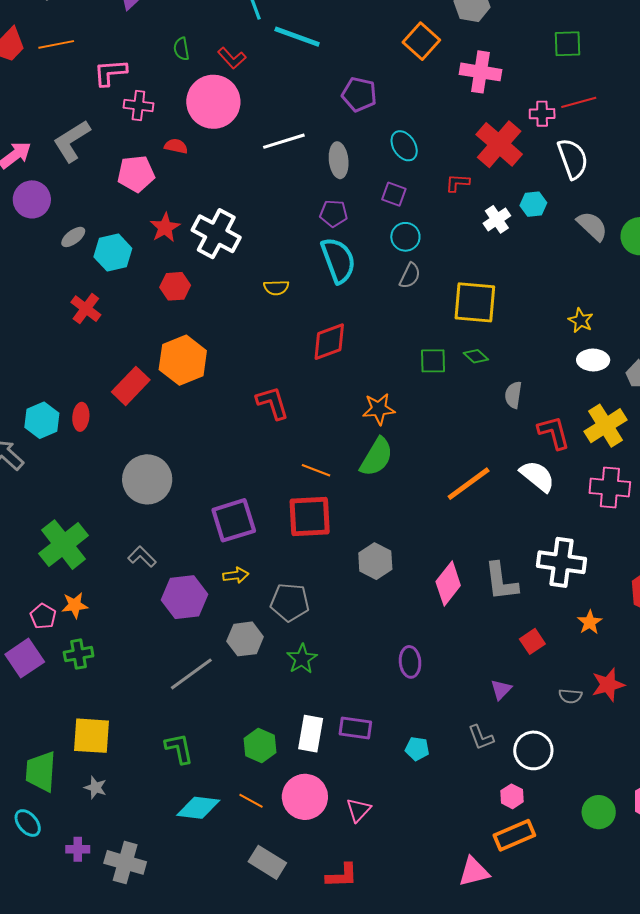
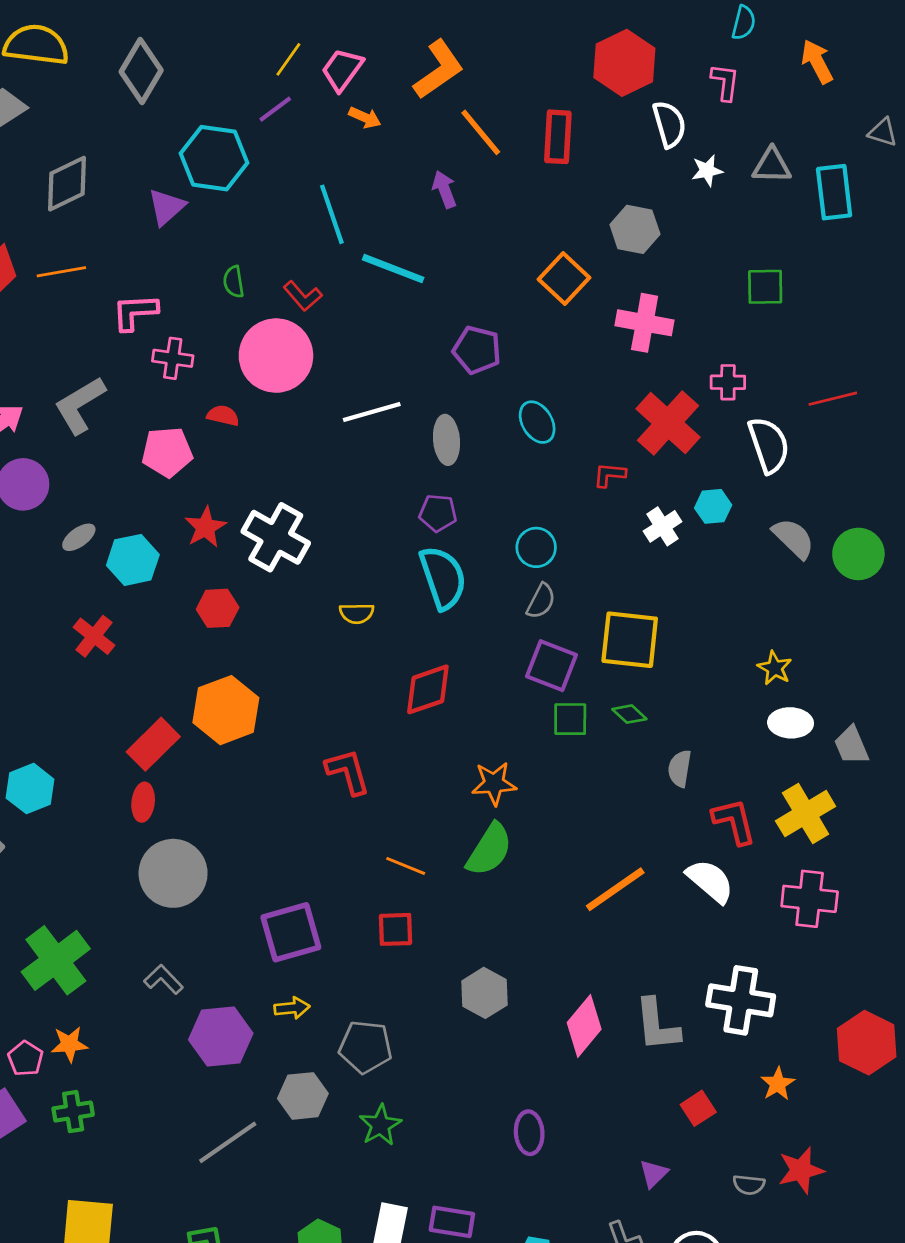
red line: (579, 102) -> (833, 399), moved
purple square: (394, 194) -> (552, 666), moved, size x1.5
red ellipse: (81, 417) -> (143, 802), moved
red square: (310, 516) -> (395, 929), size x0.6

